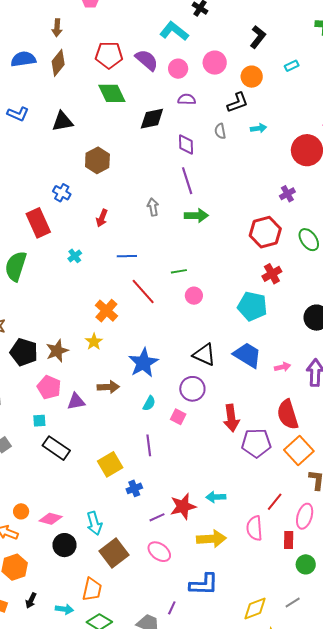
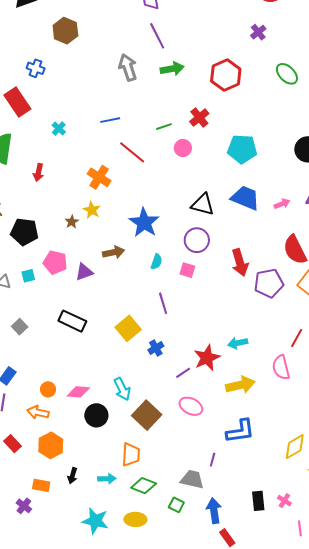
gray arrow: (153, 207) -> (128, 67), size x1.5
red arrow: (102, 218) -> (38, 172), moved
red hexagon: (265, 232) -> (226, 75), moved
red cross: (272, 274) -> (199, 117), moved
brown star: (57, 351) -> (72, 222), moved, size x0.6
cyan square: (39, 421) -> (28, 276), moved

